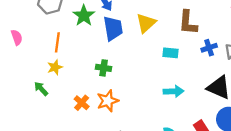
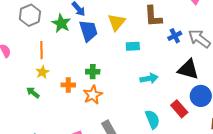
cyan rectangle: (171, 53) -> (133, 46), moved
green cross: (104, 68) -> (93, 72), moved
orange cross: (82, 103) -> (68, 85), moved, turned -32

